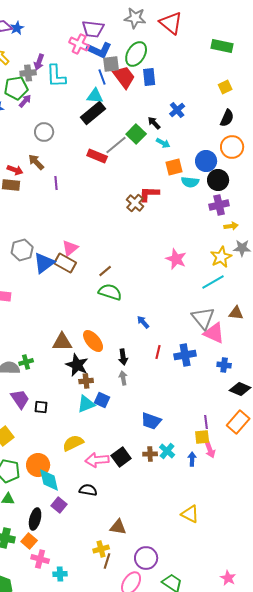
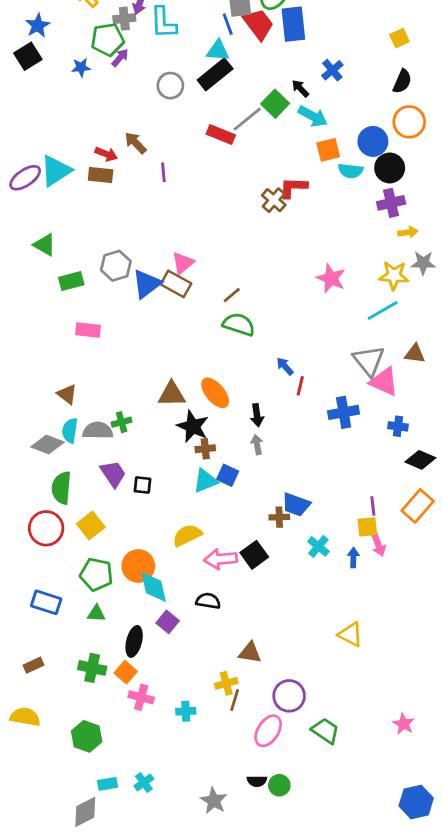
blue rectangle: (149, 77) -> (293, 24), size x1.4
gray circle: (44, 132) -> (170, 86), moved
cyan arrow: (163, 143) -> (313, 116), size x1.5
yellow star: (221, 257) -> (394, 276), turned 30
red line: (158, 352) -> (300, 386), moved
brown cross: (150, 454) -> (279, 517), moved
cyan cross: (60, 574) -> (186, 711), moved

